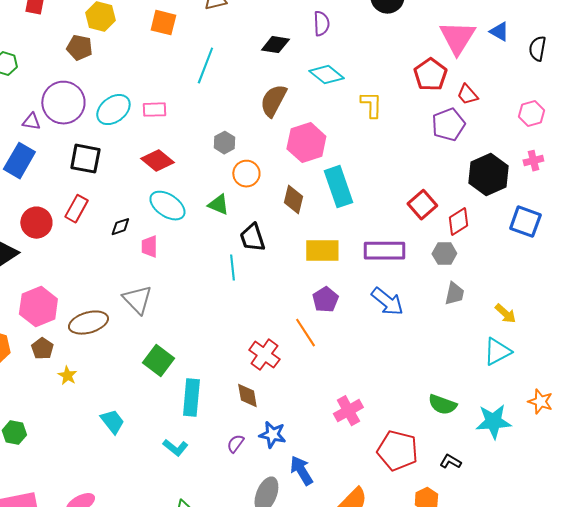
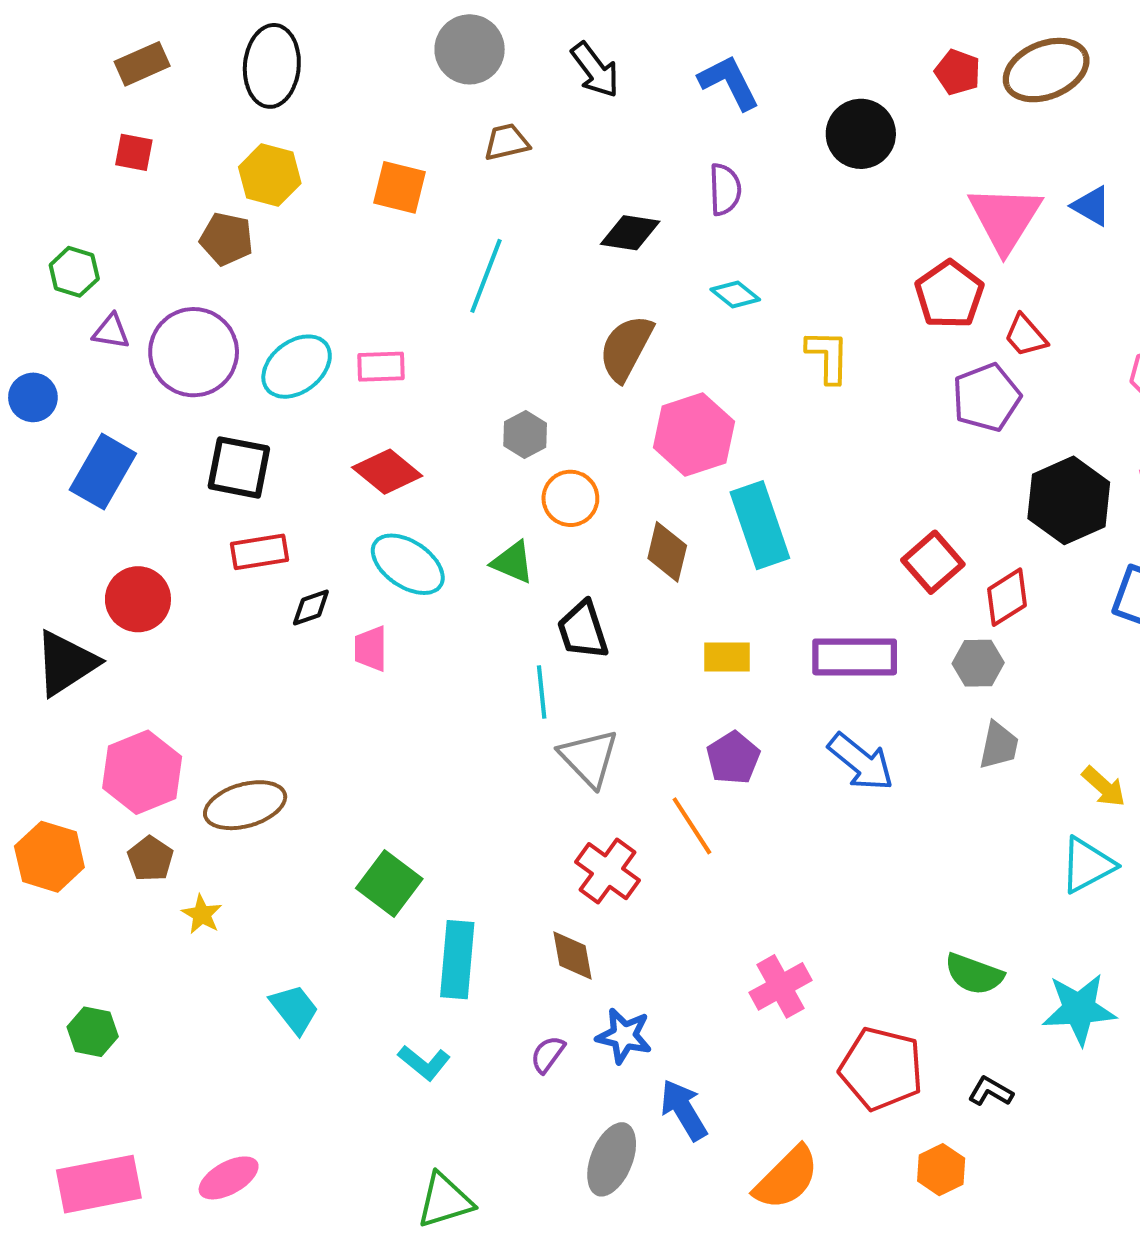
cyan diamond: (326, 75) -> (735, 294), size x0.7
purple triangle: (31, 122) -> (111, 332), moved
red rectangle: (76, 209) -> (259, 552), moved, turned 52
yellow rectangle: (322, 251) -> (727, 657), size x0.7
gray triangle: (137, 300) -> (589, 758), moved

